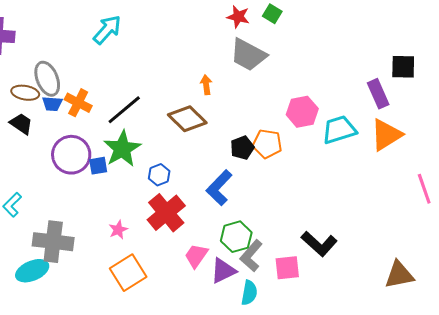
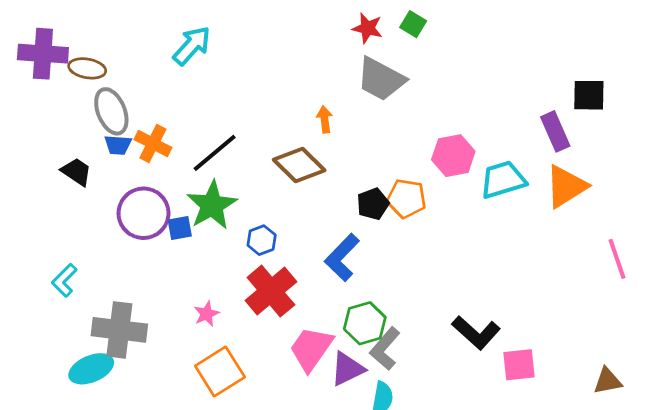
brown ellipse: (25, 93) -> (87, 68), moved
pink trapezoid: (196, 256) -> (311, 349), size x1.4
pink square: (287, 268) -> (519, 365), moved
brown triangle: (399, 275) -> (608, 381), moved, size x0.7

